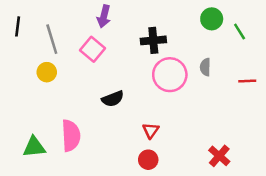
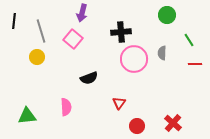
green line: (240, 32) -> (189, 40), moved
pink semicircle: (71, 136) -> (66, 107), moved, size x0.7
red circle: (148, 160) -> (137, 126), moved

